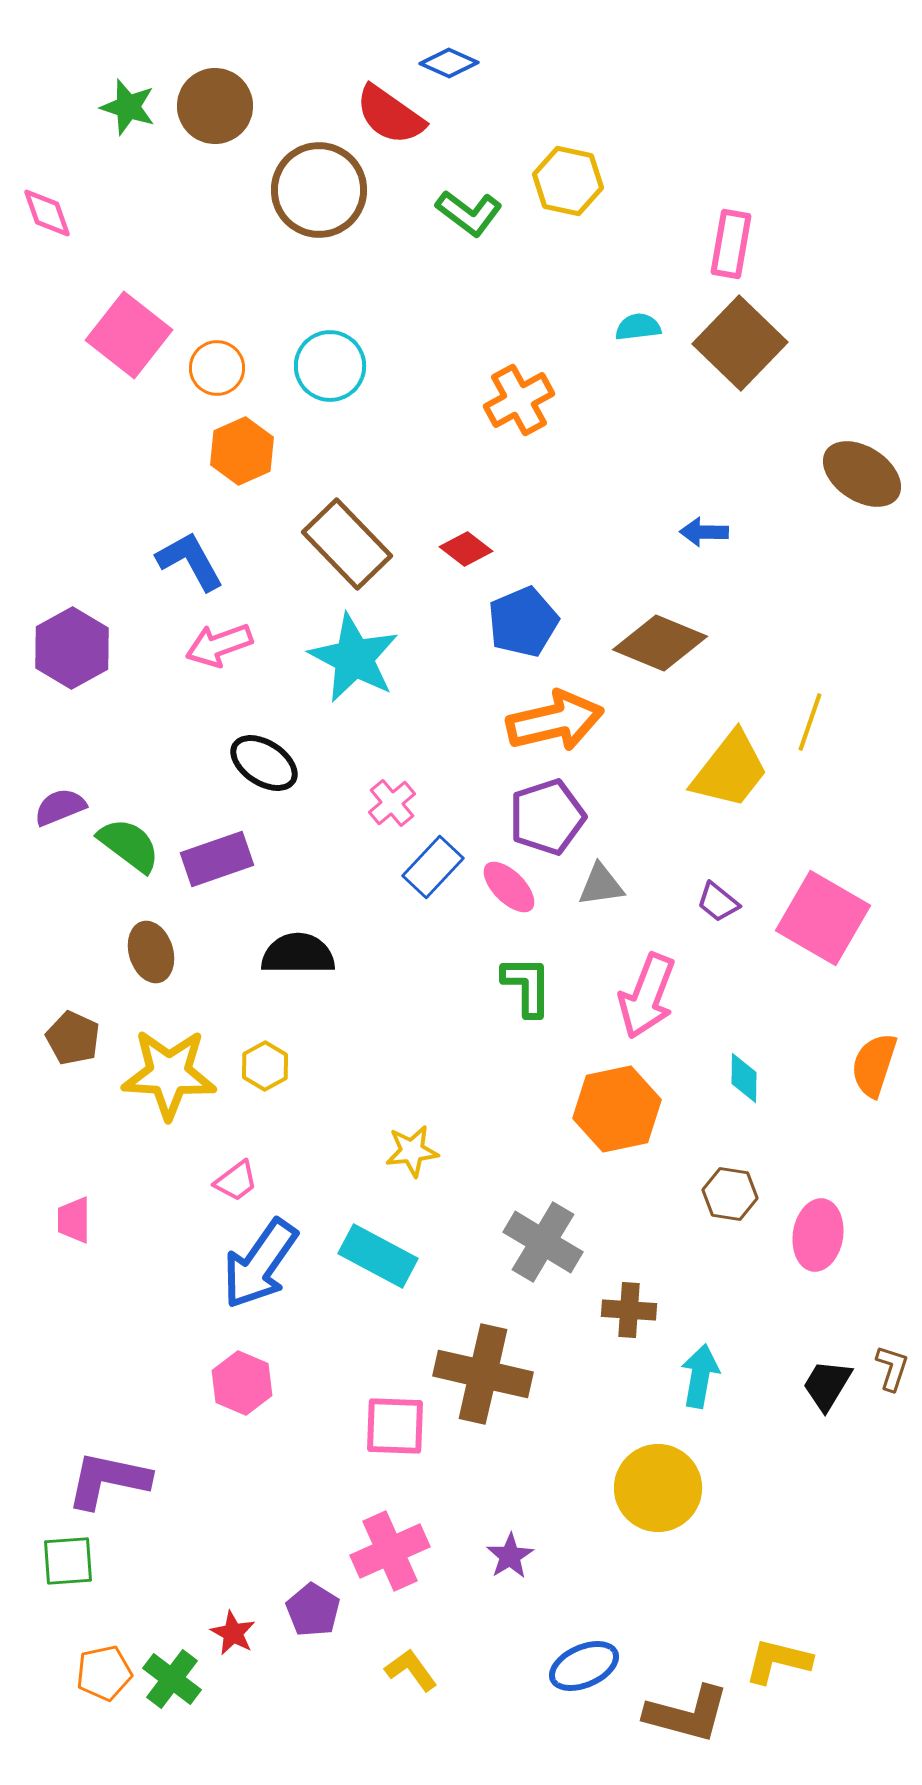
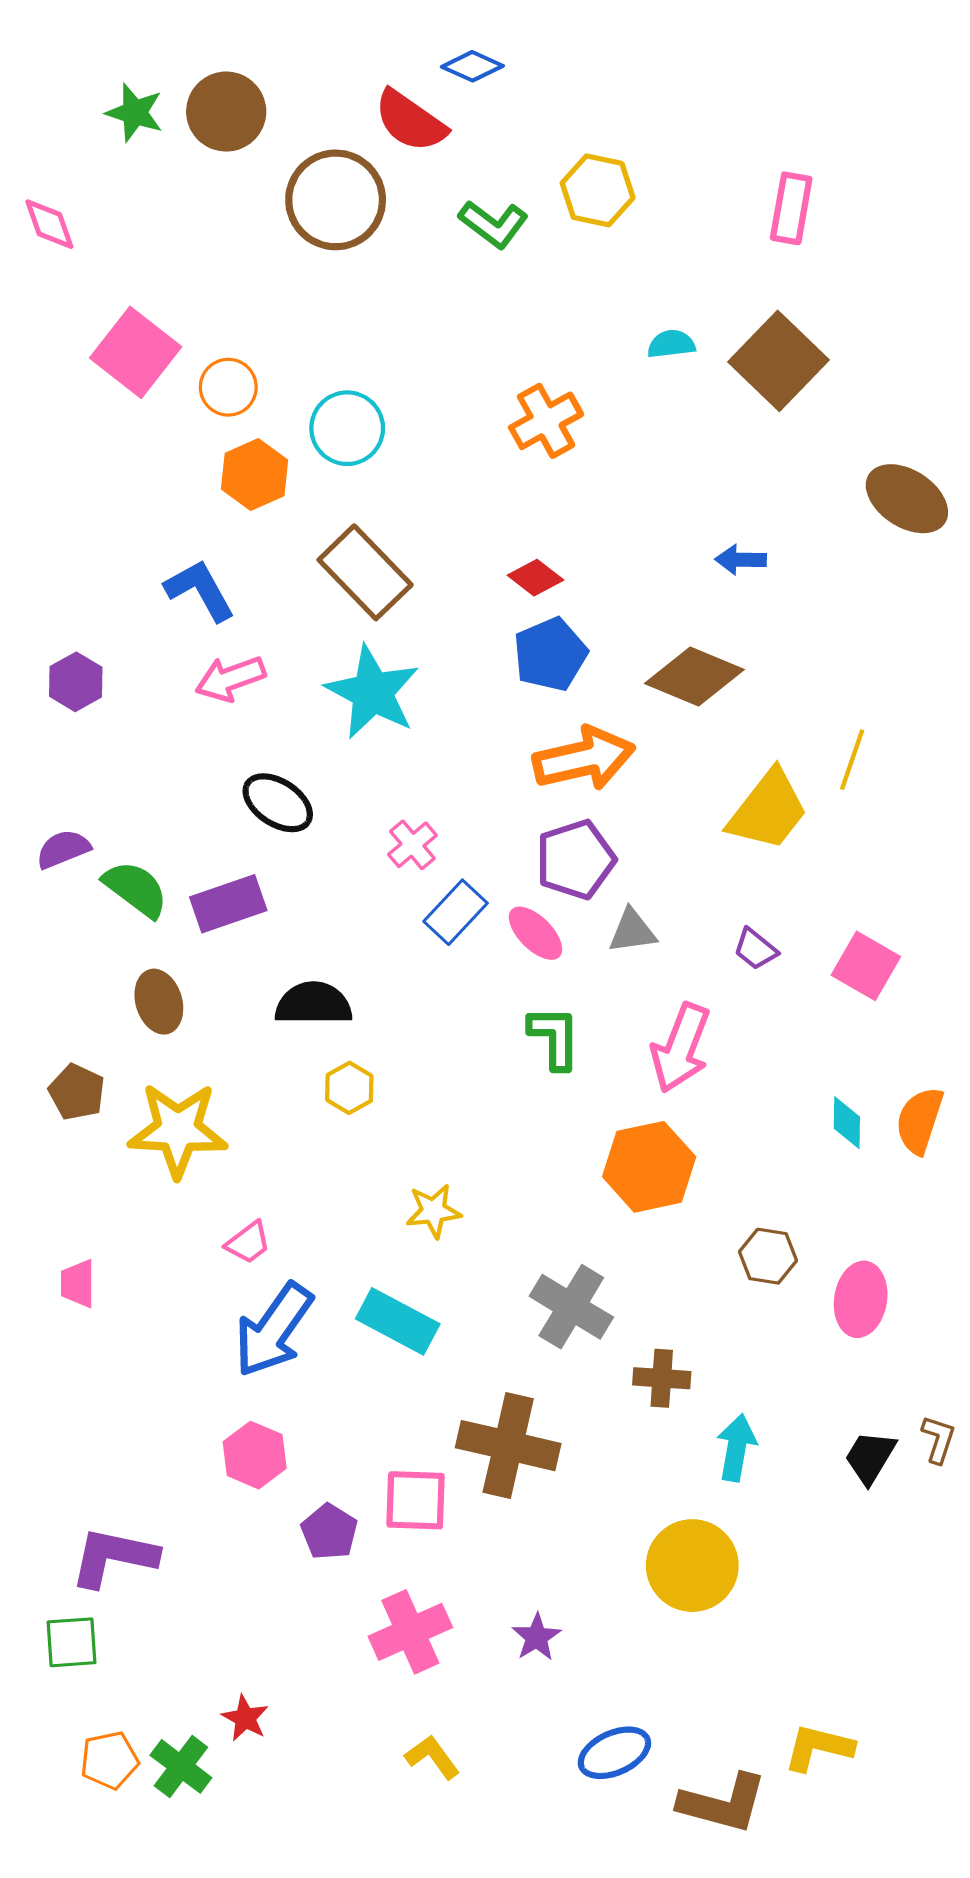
pink rectangle: (731, 244) -> (791, 208), moved
cyan circle: (330, 366) -> (347, 428), moved
red diamond: (466, 549) -> (536, 578), moved
purple hexagon: (72, 648) -> (76, 682), size x0.7
pink square: (823, 918) -> (866, 966), size x0.7
yellow hexagon: (265, 1066) -> (349, 1088), moved
cyan diamond: (744, 1078) -> (847, 1123), moved
purple pentagon: (313, 1610) -> (329, 1532), moved

